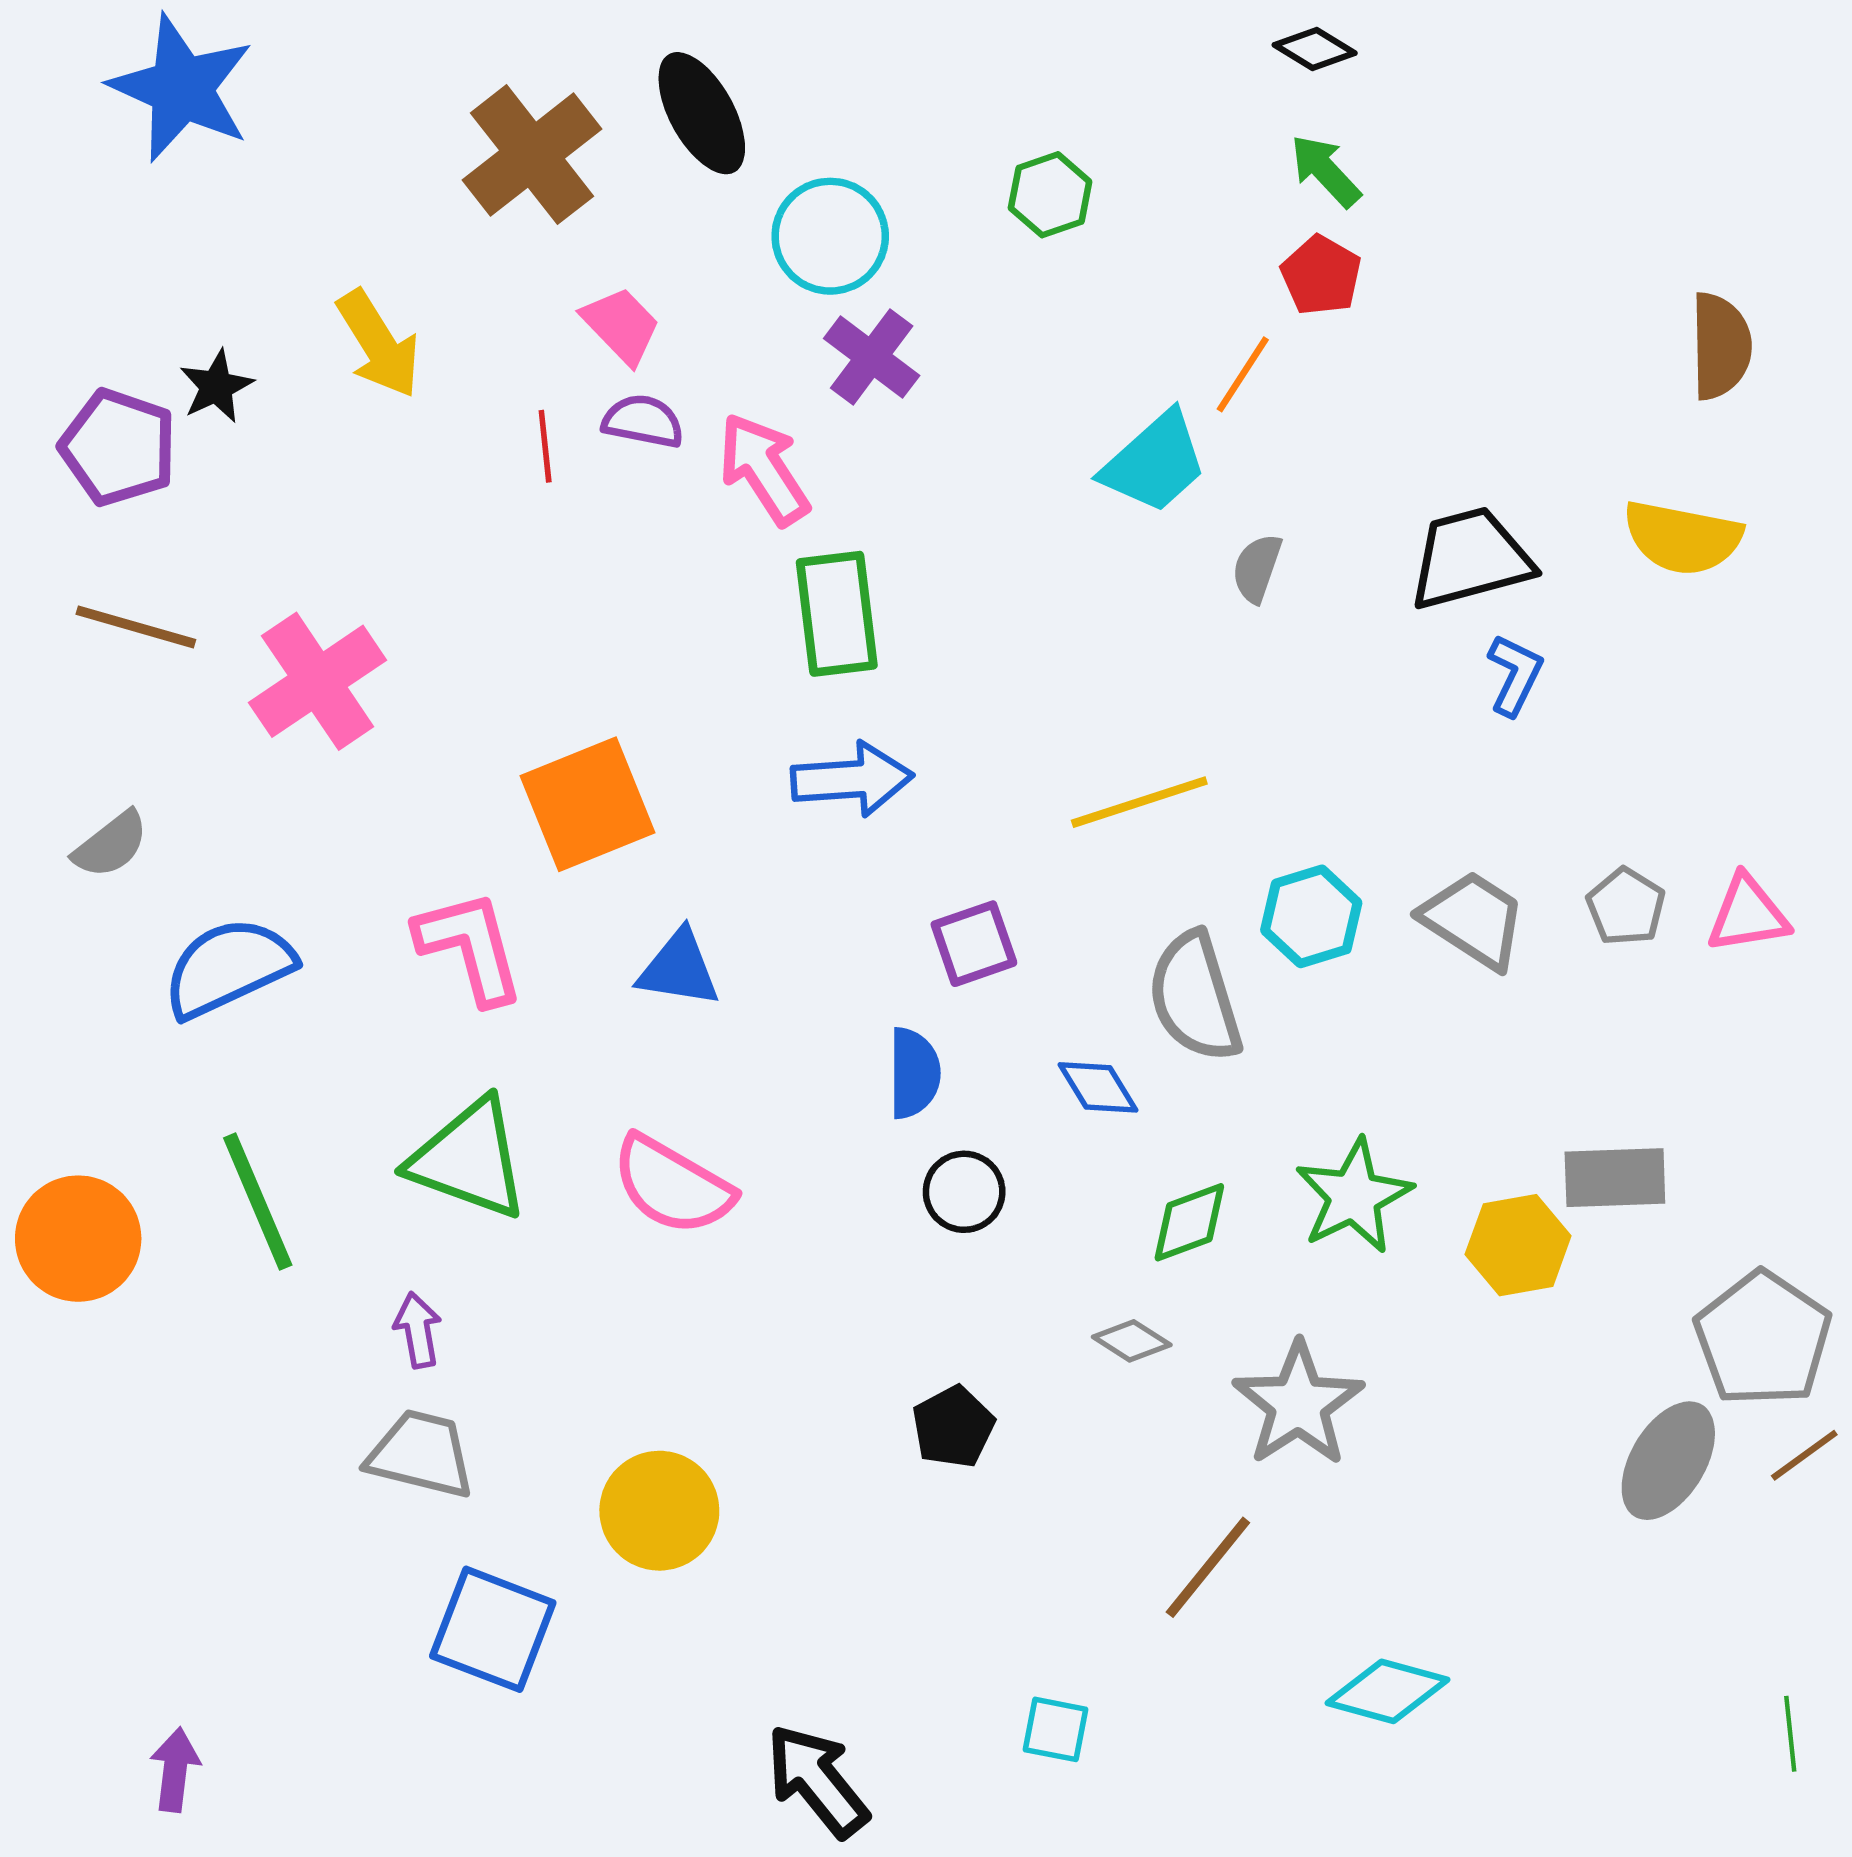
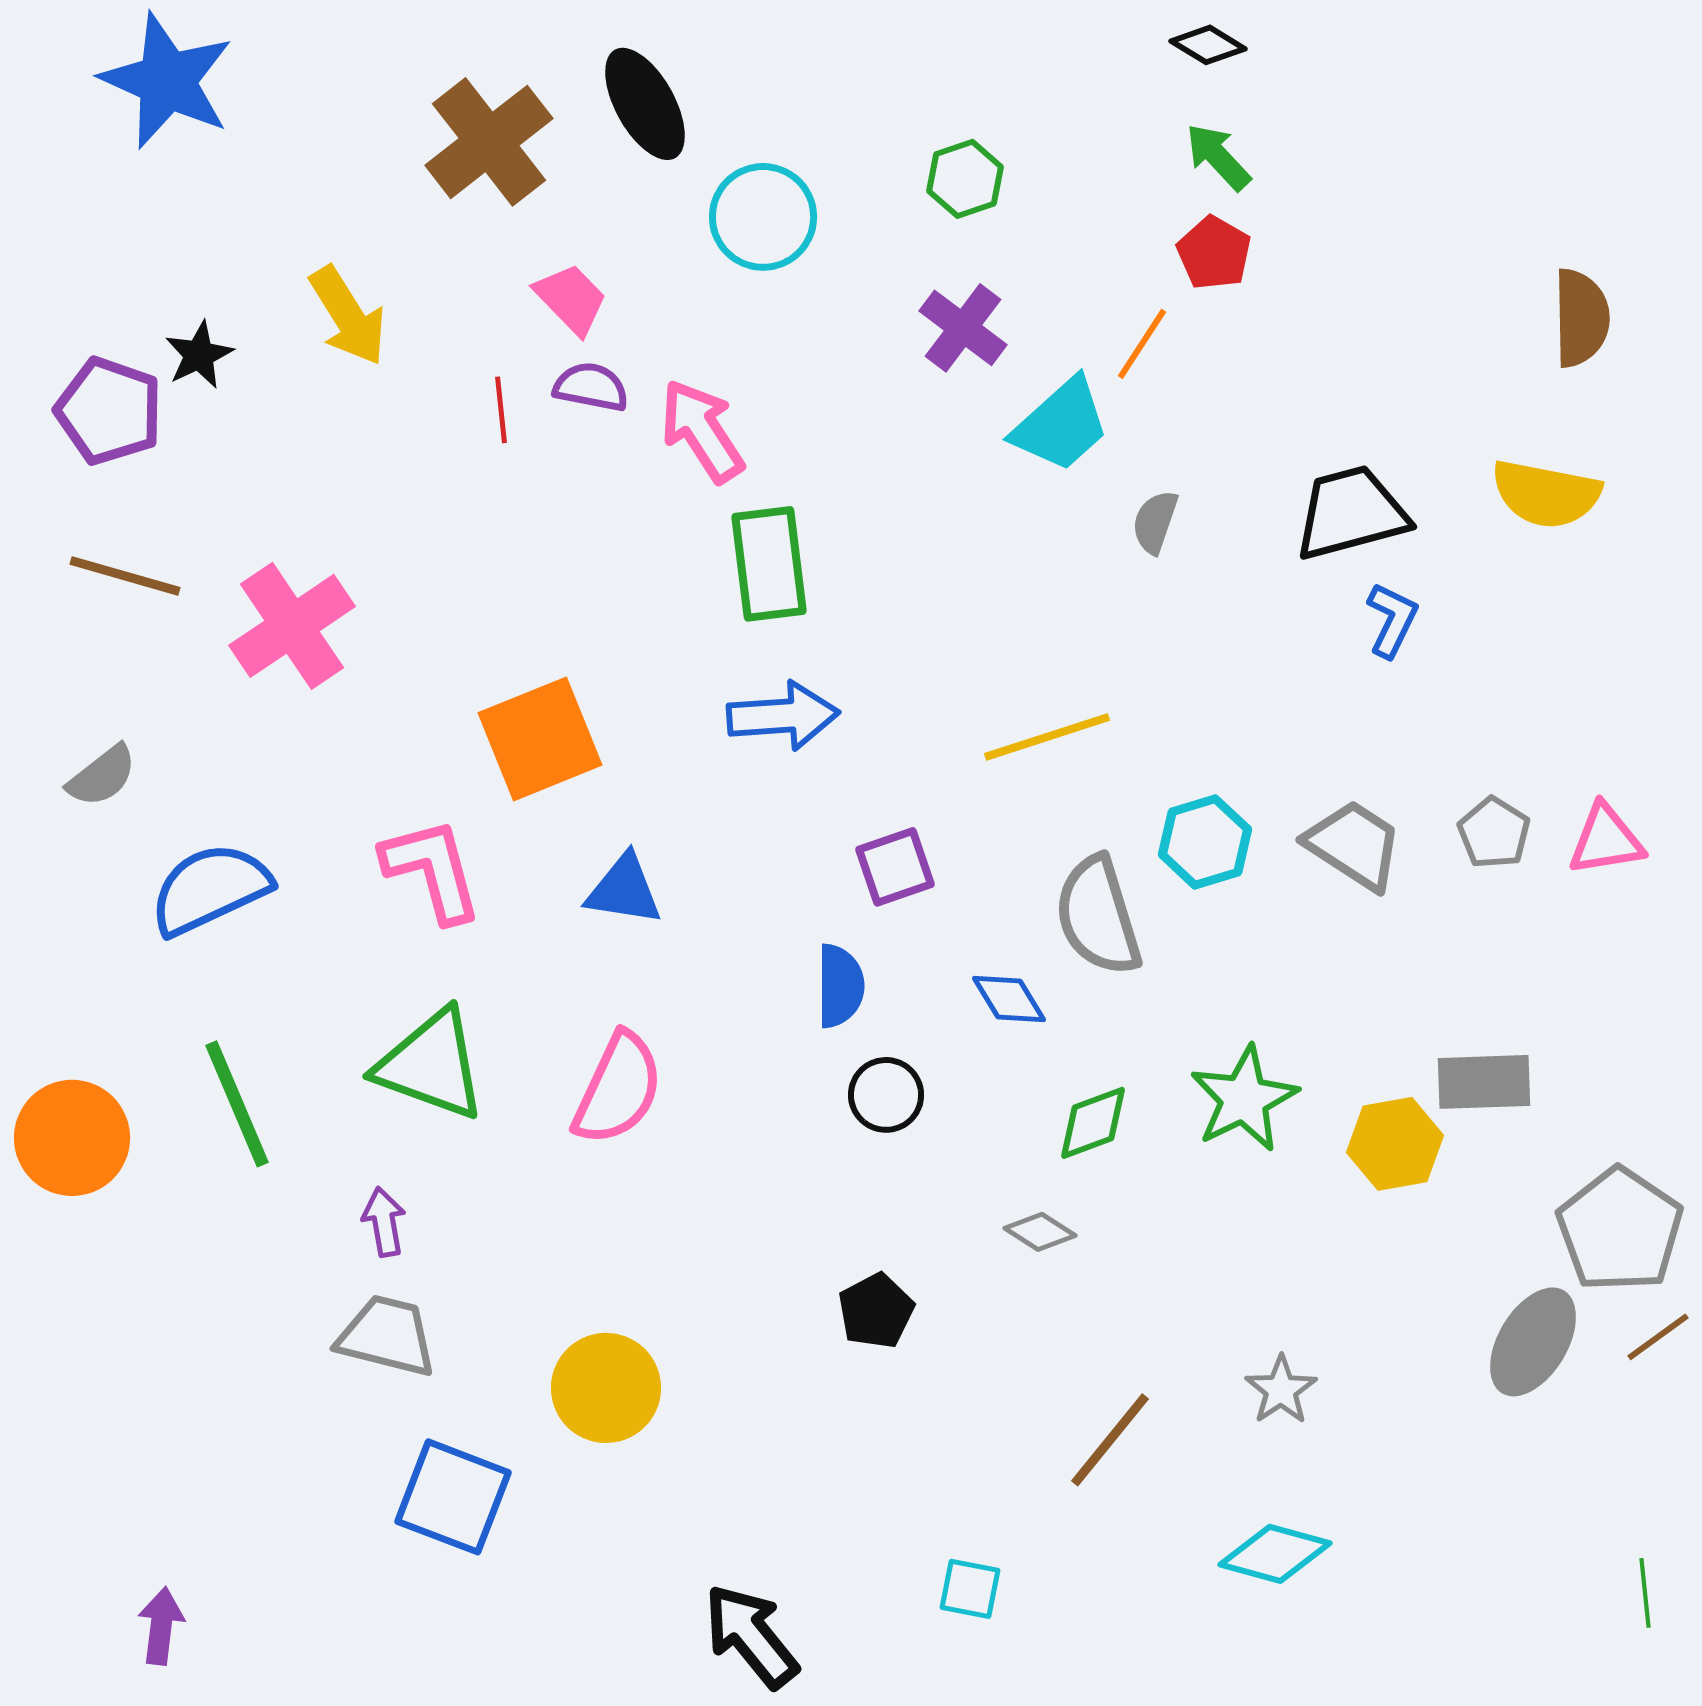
purple cross: (872, 357) -> (963, 328), moved
pink semicircle: (672, 1185) -> (618, 1089), turned -95
gray star: (1298, 1404) -> (1281, 1390), moved, size x0.6

